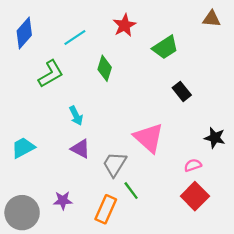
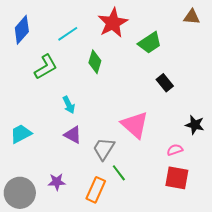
red star: (124, 25) -> (113, 23), size x1.4
red square: (195, 196) -> (177, 178), turned -35

